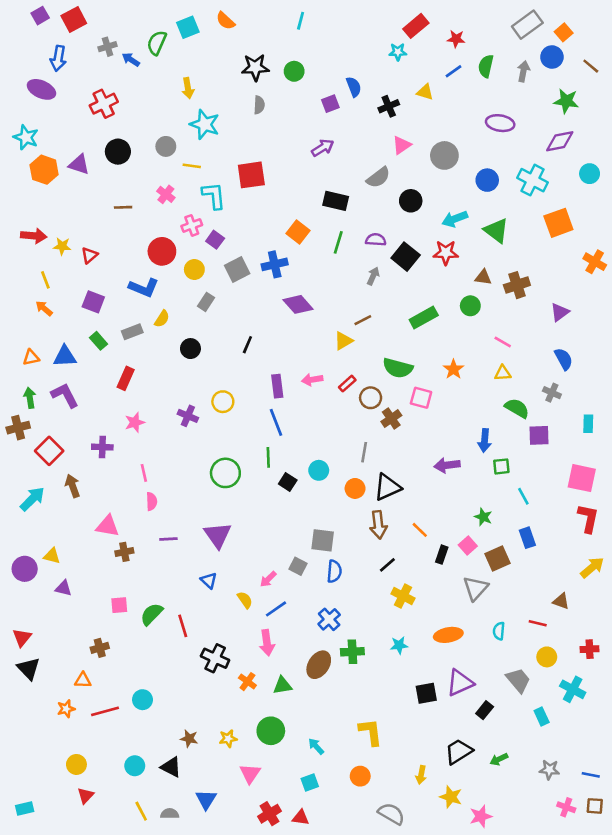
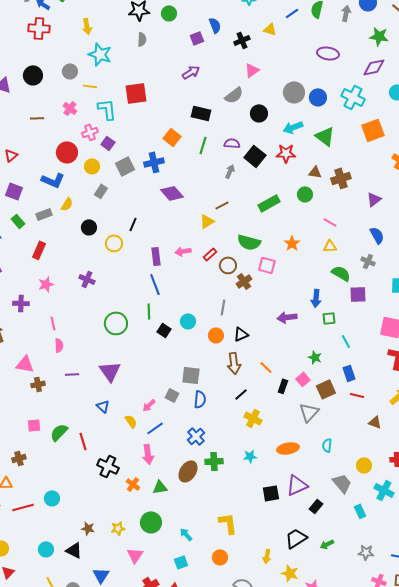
red cross: (104, 104) -> (39, 28), moved, turned 30
gray circle: (444, 155) -> (294, 92), moved
yellow circle: (223, 402) -> (114, 243), moved
black triangle: (387, 487) -> (241, 334), size x0.7
red line: (538, 623) -> (357, 395), moved

